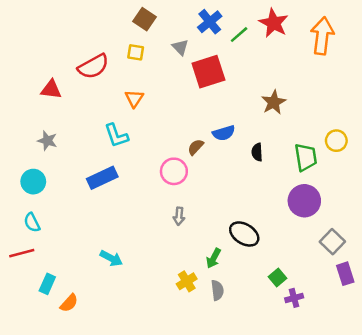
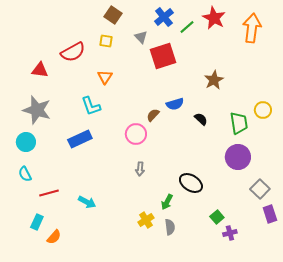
gray star: (47, 141) -> (37, 110), size x1.8
black semicircle: (257, 152) -> (201, 119), turned 136
red line: (22, 253) -> (49, 193), moved

